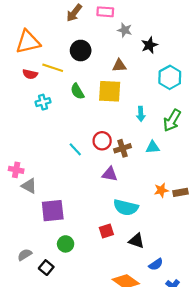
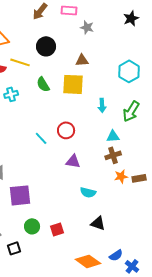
black star: (149, 45) -> (131, 18), moved
brown cross: (123, 148) -> (113, 155), moved
cyan semicircle: (126, 207) -> (88, 192), size x0.7
red square: (106, 231) -> (57, 229), moved
blue semicircle: (156, 264) -> (116, 255), moved
black square: (46, 268) -> (14, 248), turned 32

